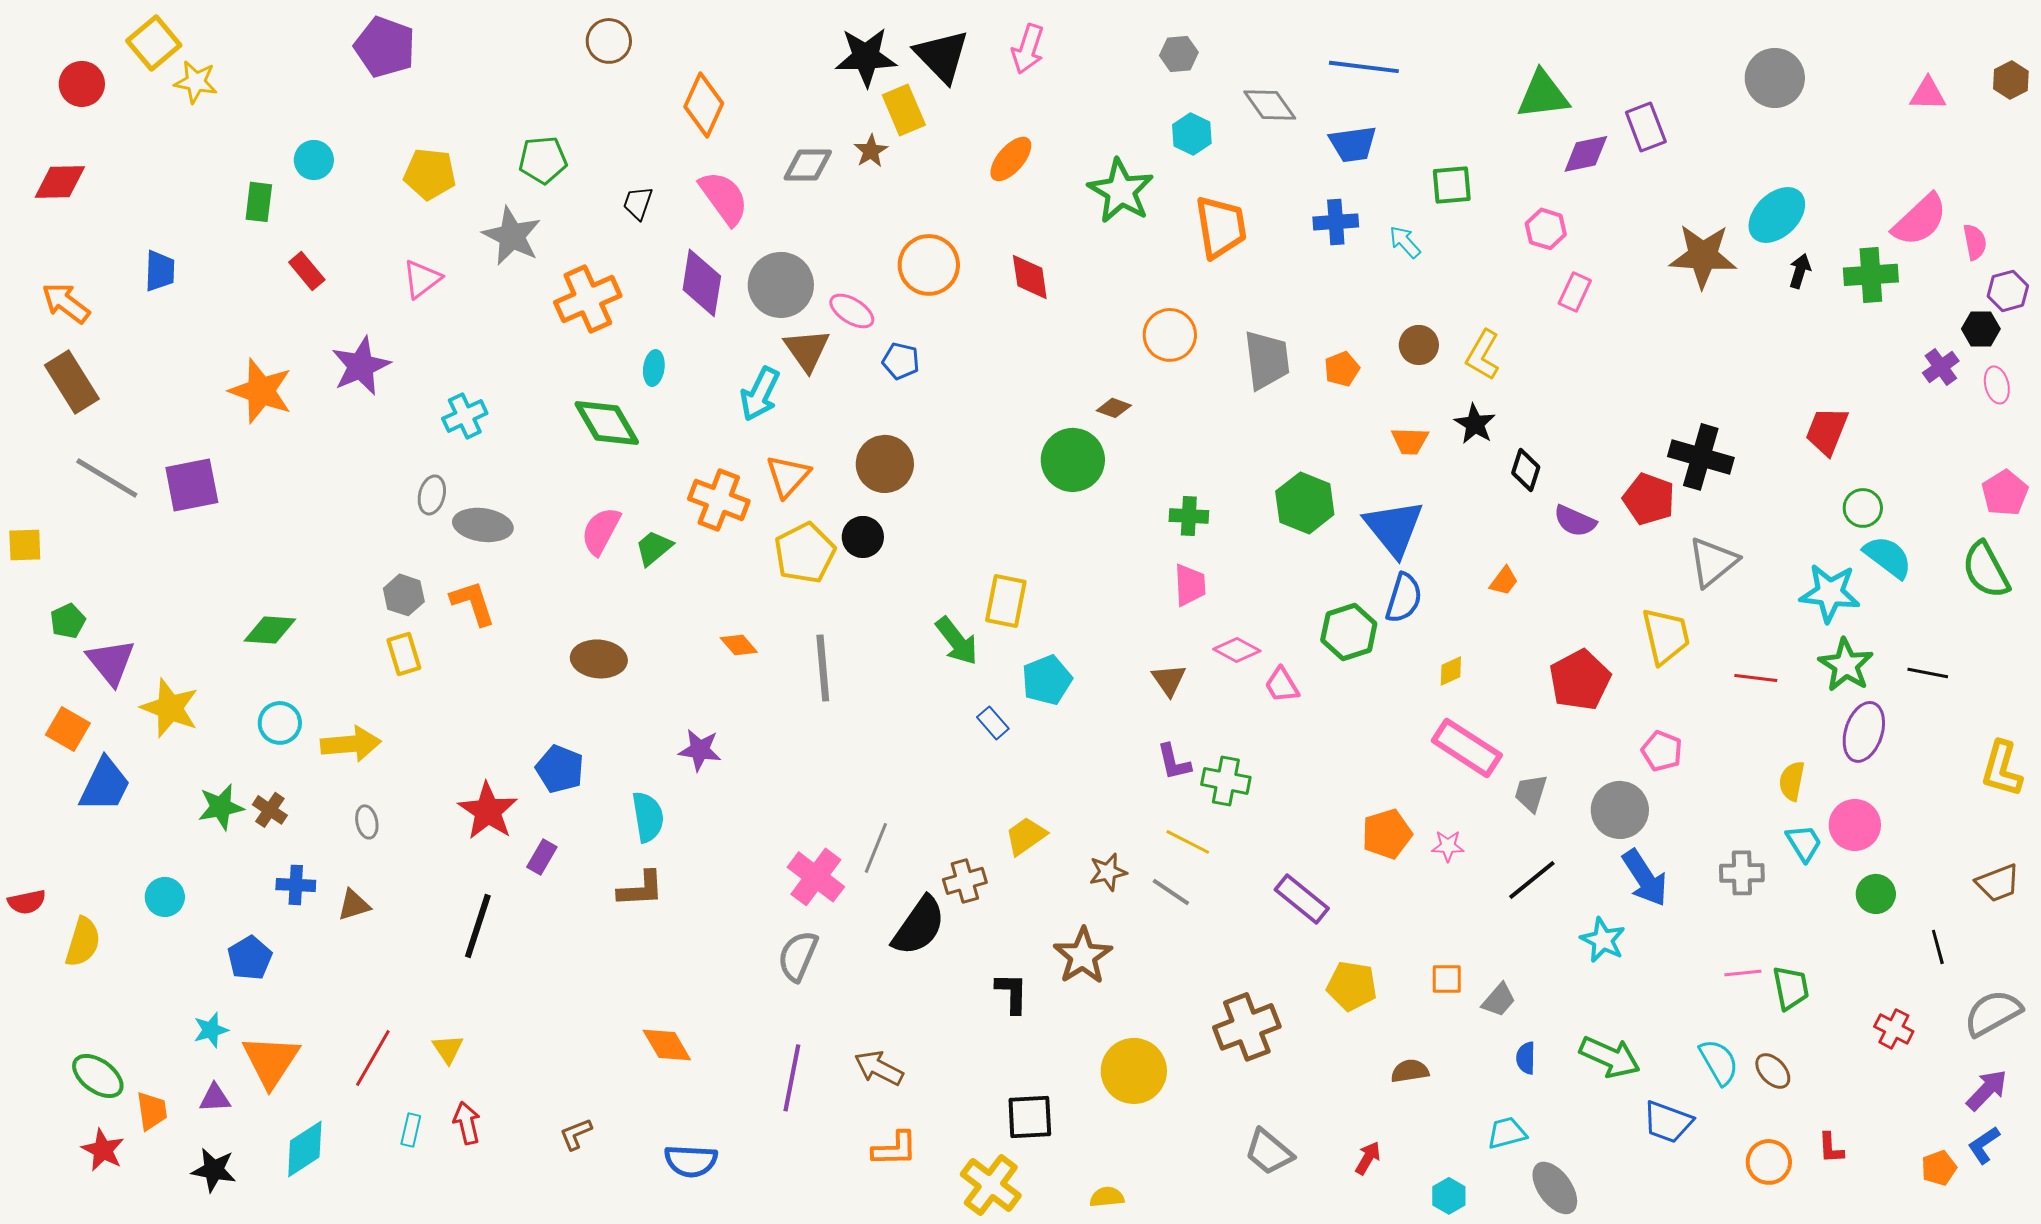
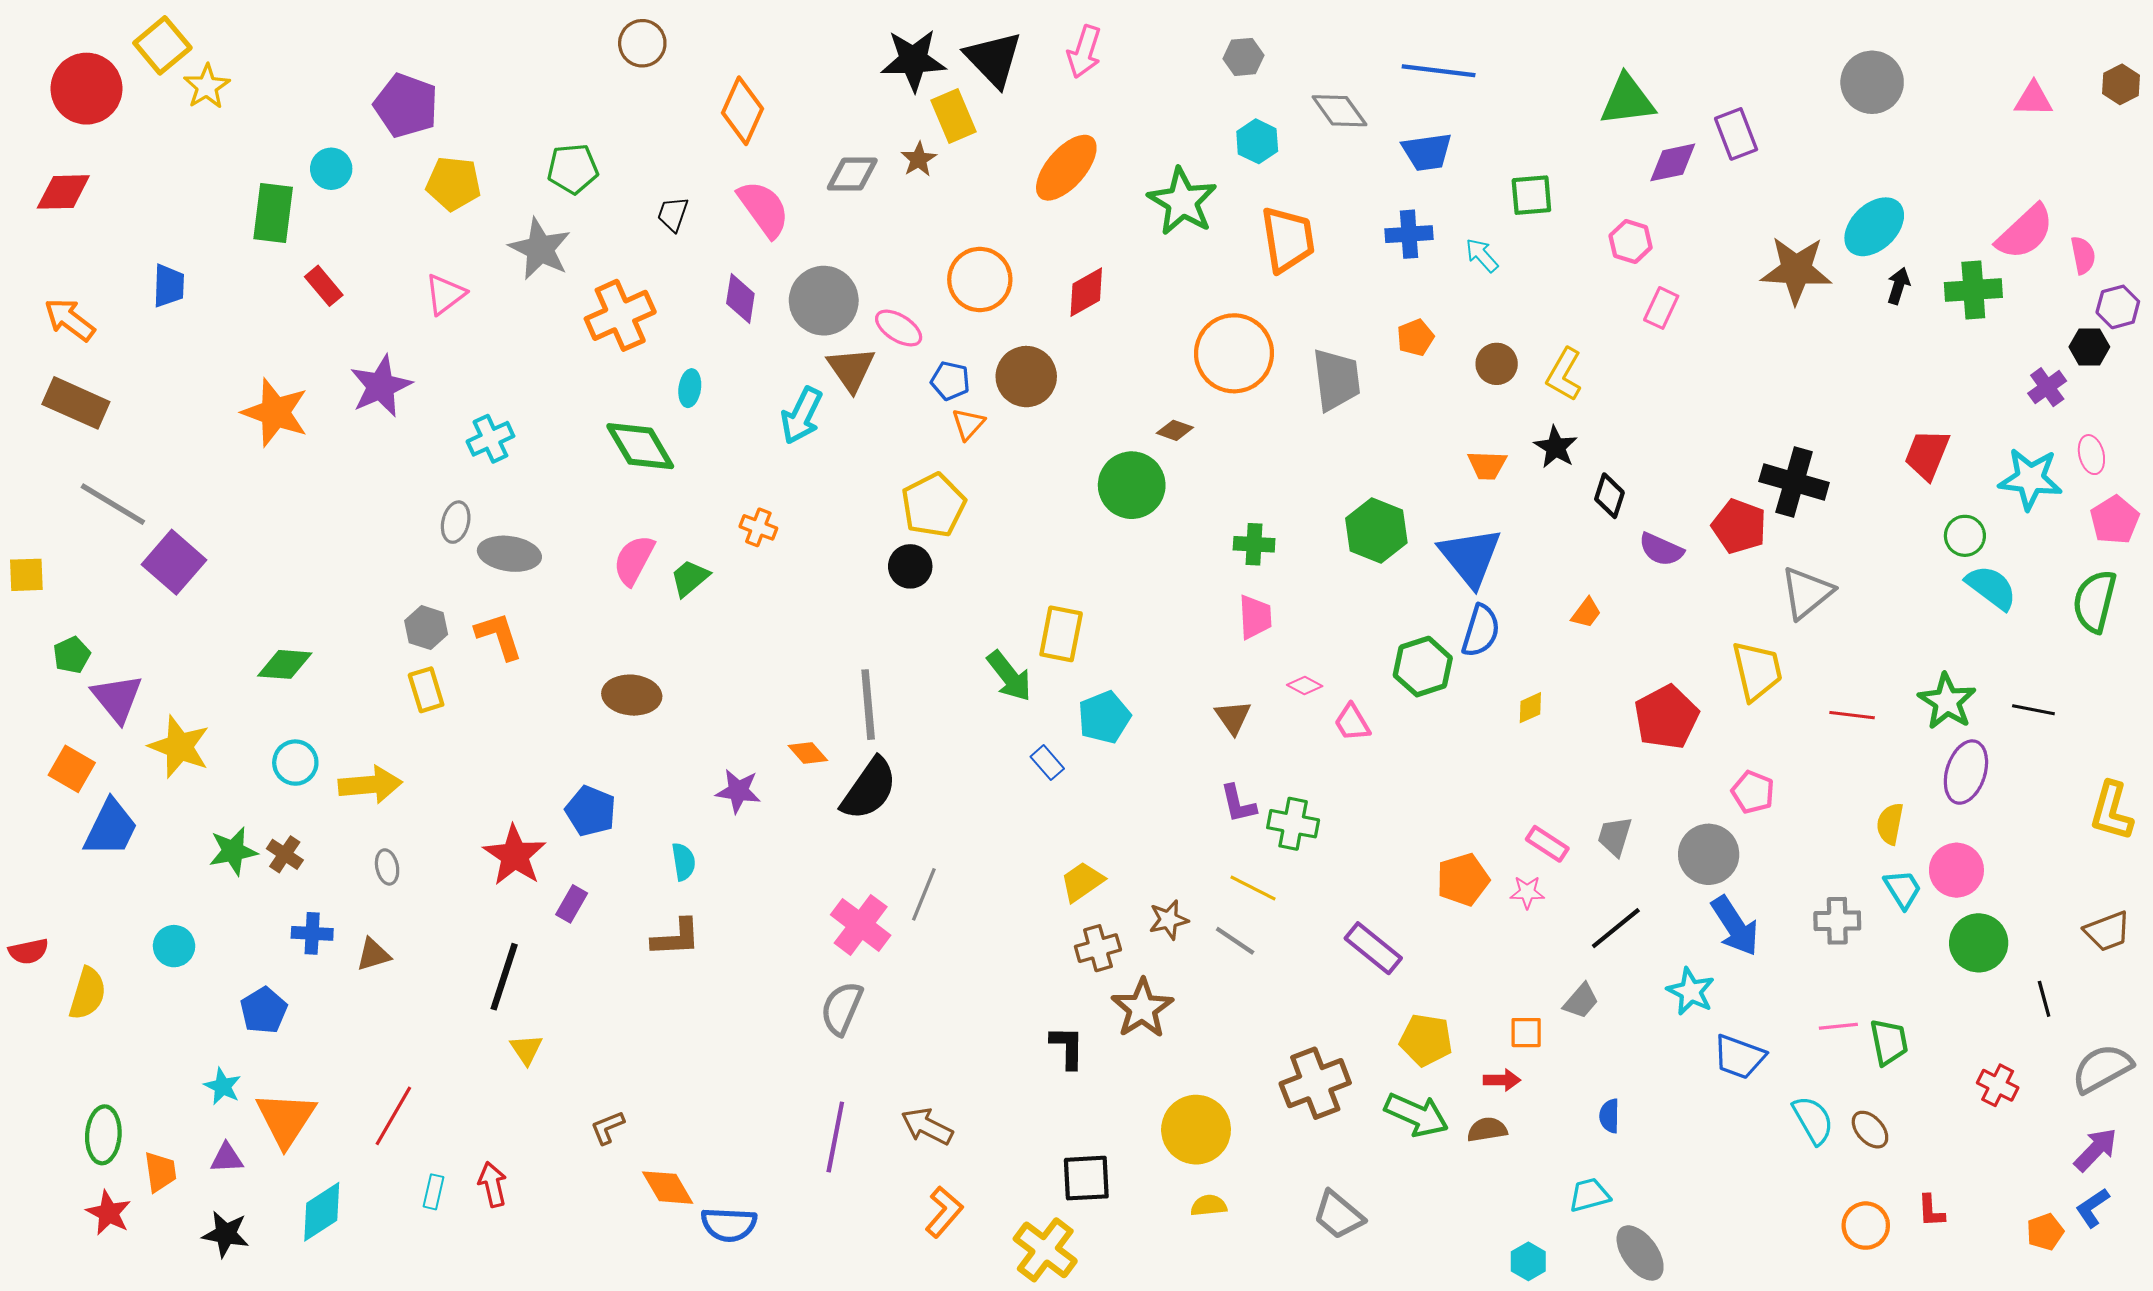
purple pentagon: (385, 47) -> (406, 105), moved
yellow star: (196, 82) -> (207, 86), turned 30
red circle: (82, 84) -> (86, 89), size x1.5
orange ellipse: (1011, 159) -> (1066, 168), size x1.4
green rectangle: (259, 202) -> (273, 213), size x1.4
red diamond: (1030, 277) -> (1086, 292), turned 69
purple diamond: (702, 283) -> (740, 298), size x0.7
orange circle: (1170, 335) -> (1234, 353), size x1.4
orange pentagon: (1342, 369) -> (1415, 338), moved
brown rectangle: (72, 382) -> (76, 403), turned -34
pink ellipse: (1997, 385) -> (2091, 455), moved
brown circle: (885, 464) -> (1026, 377), moved
orange triangle: (788, 476) -> (968, 424), moved, size x0.7
purple square: (192, 485) -> (174, 562), moved, turned -38
orange cross: (719, 500) -> (758, 527), size x0.6
yellow pentagon: (805, 553) -> (933, 505), moved
green semicircle: (1986, 570) -> (2095, 601), turned 42
cyan star: (1830, 593) -> (2030, 479), moved
orange diamond: (739, 645) -> (808, 753), moved
pink diamond: (1237, 650) -> (1305, 686), size x0.7
pink rectangle: (1467, 748) -> (1547, 844), moved, size x0.6
cyan semicircle: (648, 817) -> (683, 862), size x0.7
brown cross: (965, 881) -> (1098, 948), moved
green circle: (1876, 894) -> (1979, 943), size x1.4
black semicircle: (919, 926) -> (869, 789), moved
gray trapezoid: (1499, 1000) -> (1581, 1001), moved
cyan star: (211, 1030) -> (223, 1086), turned -30
orange diamond: (667, 1045) -> (668, 1188), moved
yellow triangle: (448, 1049) -> (526, 1049), moved
green arrow: (1610, 1057) -> (1416, 1115), moved
green ellipse: (98, 1076) -> (103, 1135), turned 58
blue trapezoid: (1668, 1122) -> (1739, 1057), moved
brown L-shape: (576, 1134) -> (608, 1127), moved
orange L-shape: (895, 1149) -> (944, 1212), turned -48
red arrow: (1368, 1158) -> (1502, 1080), moved, turned 60
yellow semicircle: (1107, 1197) -> (1209, 1206), moved

